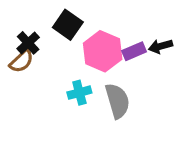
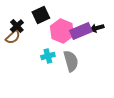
black square: (68, 25) -> (41, 15), turned 30
purple rectangle: (134, 51) -> (81, 31), size x1.5

